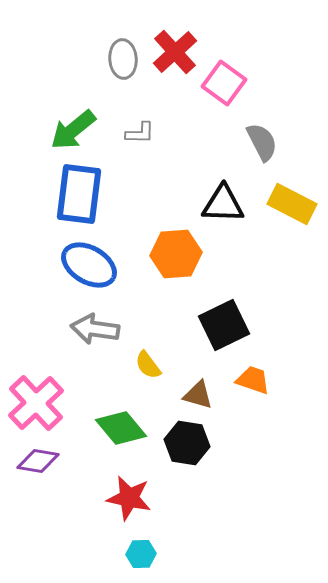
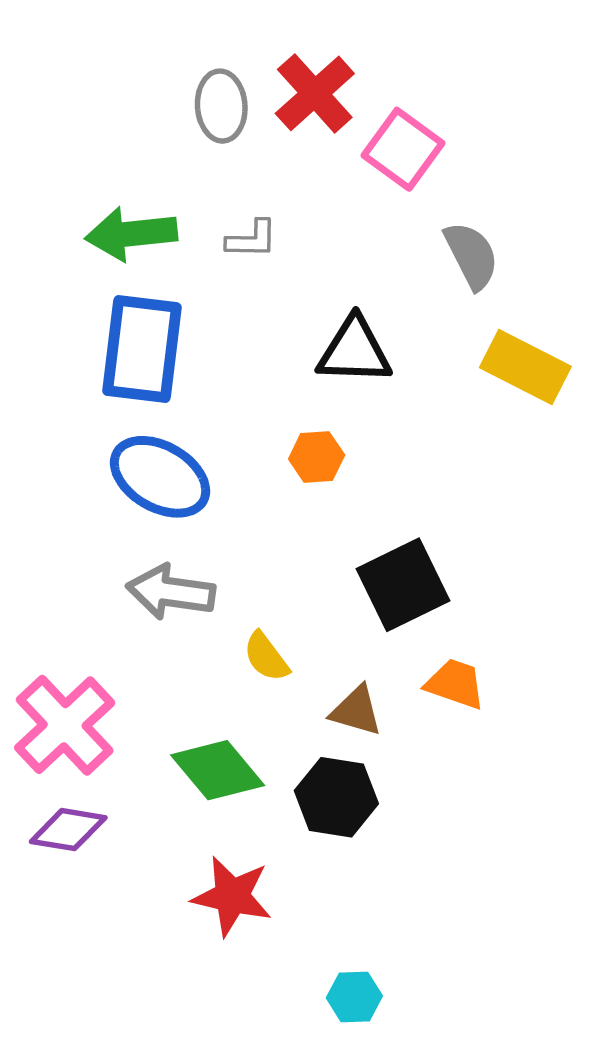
green arrow: (73, 130) -> (131, 234), turned 33
black triangle: (223, 204) -> (354, 351), moved
orange hexagon: (176, 254) -> (317, 457), size x0.6
cyan hexagon: (141, 554) -> (354, 997), moved

